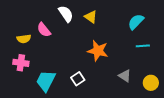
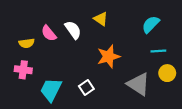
white semicircle: (66, 14) -> (73, 30), moved
orange star: (98, 51) -> (109, 56), turned -30
gray triangle: (125, 76) -> (138, 84), size x1.6
yellow circle: (151, 83) -> (167, 73), moved

